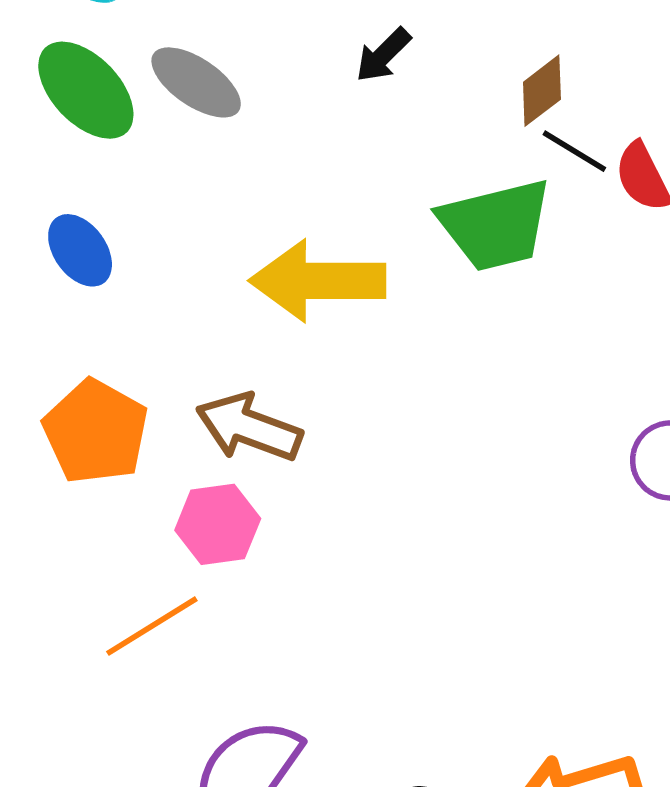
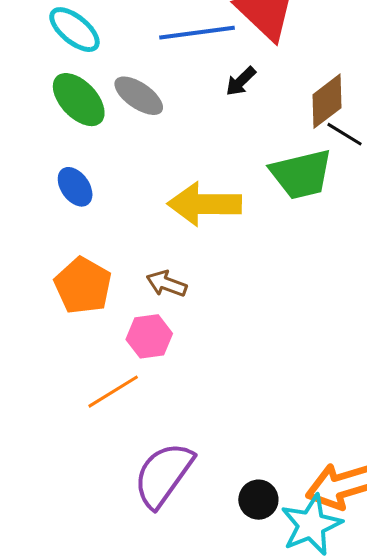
brown diamond: (542, 91) -> (327, 101), size x1.4
brown arrow: (249, 427) -> (166, 284), size x0.7

